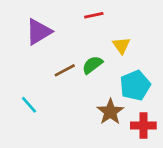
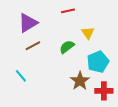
brown line: (65, 70) -> (33, 46), moved

